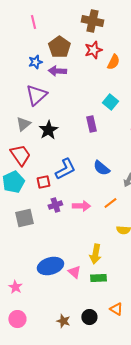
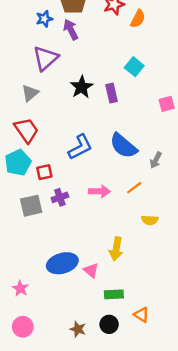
purple arrow: (57, 71) -> (71, 30), turned 60
black star: (48, 130) -> (81, 87), moved
blue semicircle: (101, 168) -> (123, 146), size x1.4
red square: (43, 182) -> (44, 172), moved
purple cross: (55, 205) -> (60, 197), moved
green rectangle: (98, 278) -> (114, 294), moved

